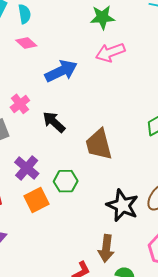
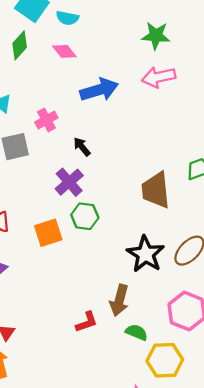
cyan semicircle: (24, 14) -> (67, 18), turned 102
black arrow: (54, 122) -> (82, 147), size x0.7
brown trapezoid: (99, 144) -> (156, 190), moved
purple cross: (27, 168) -> (69, 182), moved

